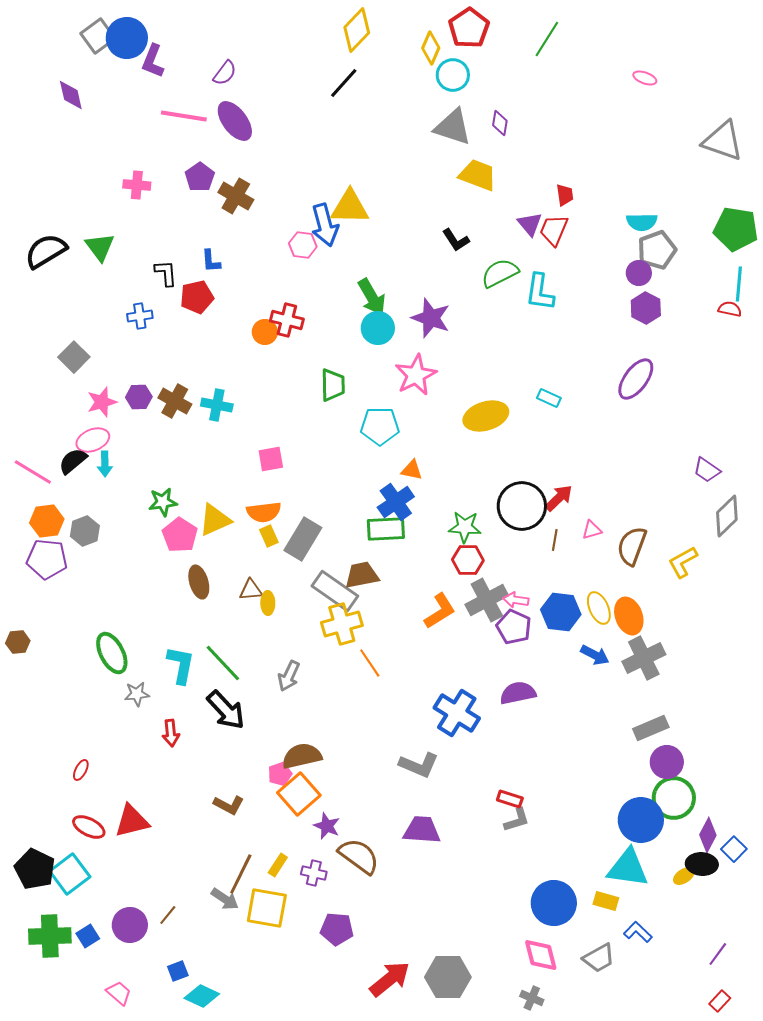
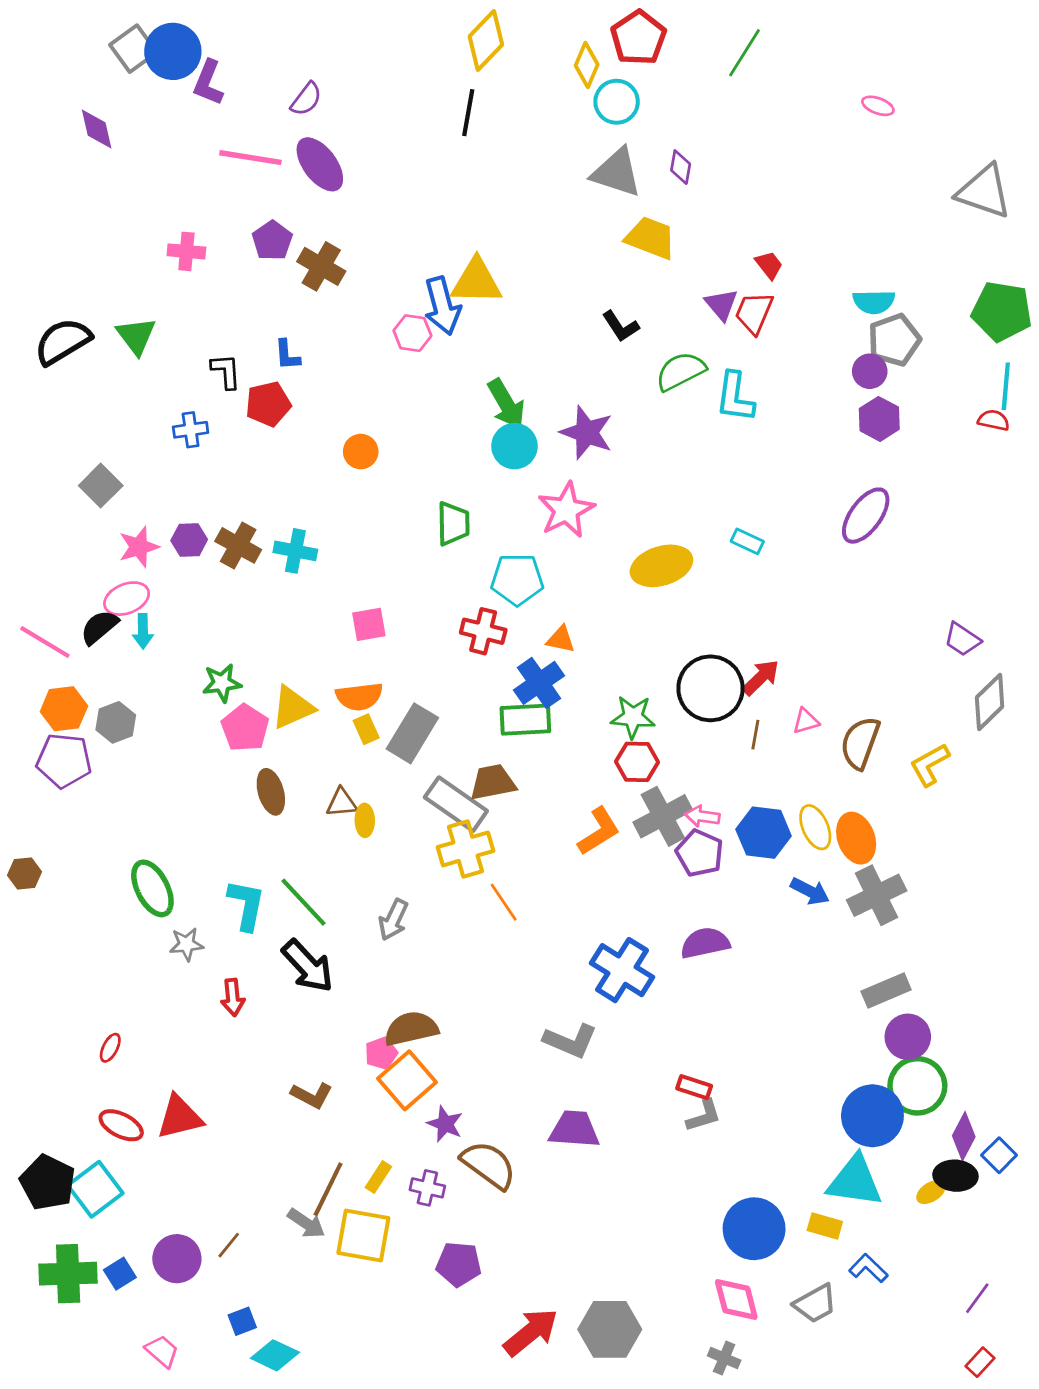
black line: (344, 83) -> (468, 113), turned -32
red trapezoid: (565, 195) -> (769, 265), turned -30
red cross: (287, 320) -> (483, 631), moved

